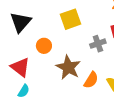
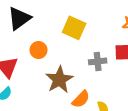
yellow square: (70, 19) -> (74, 28), turned 30

